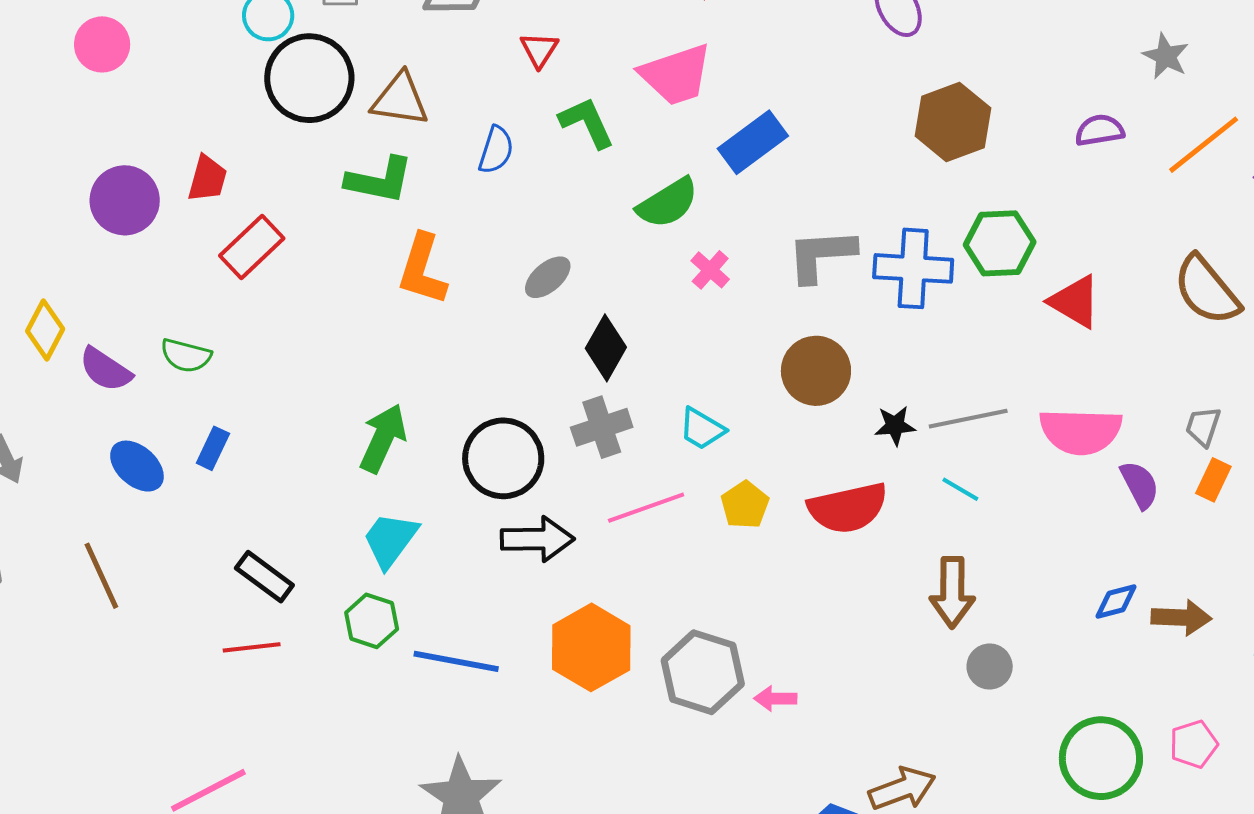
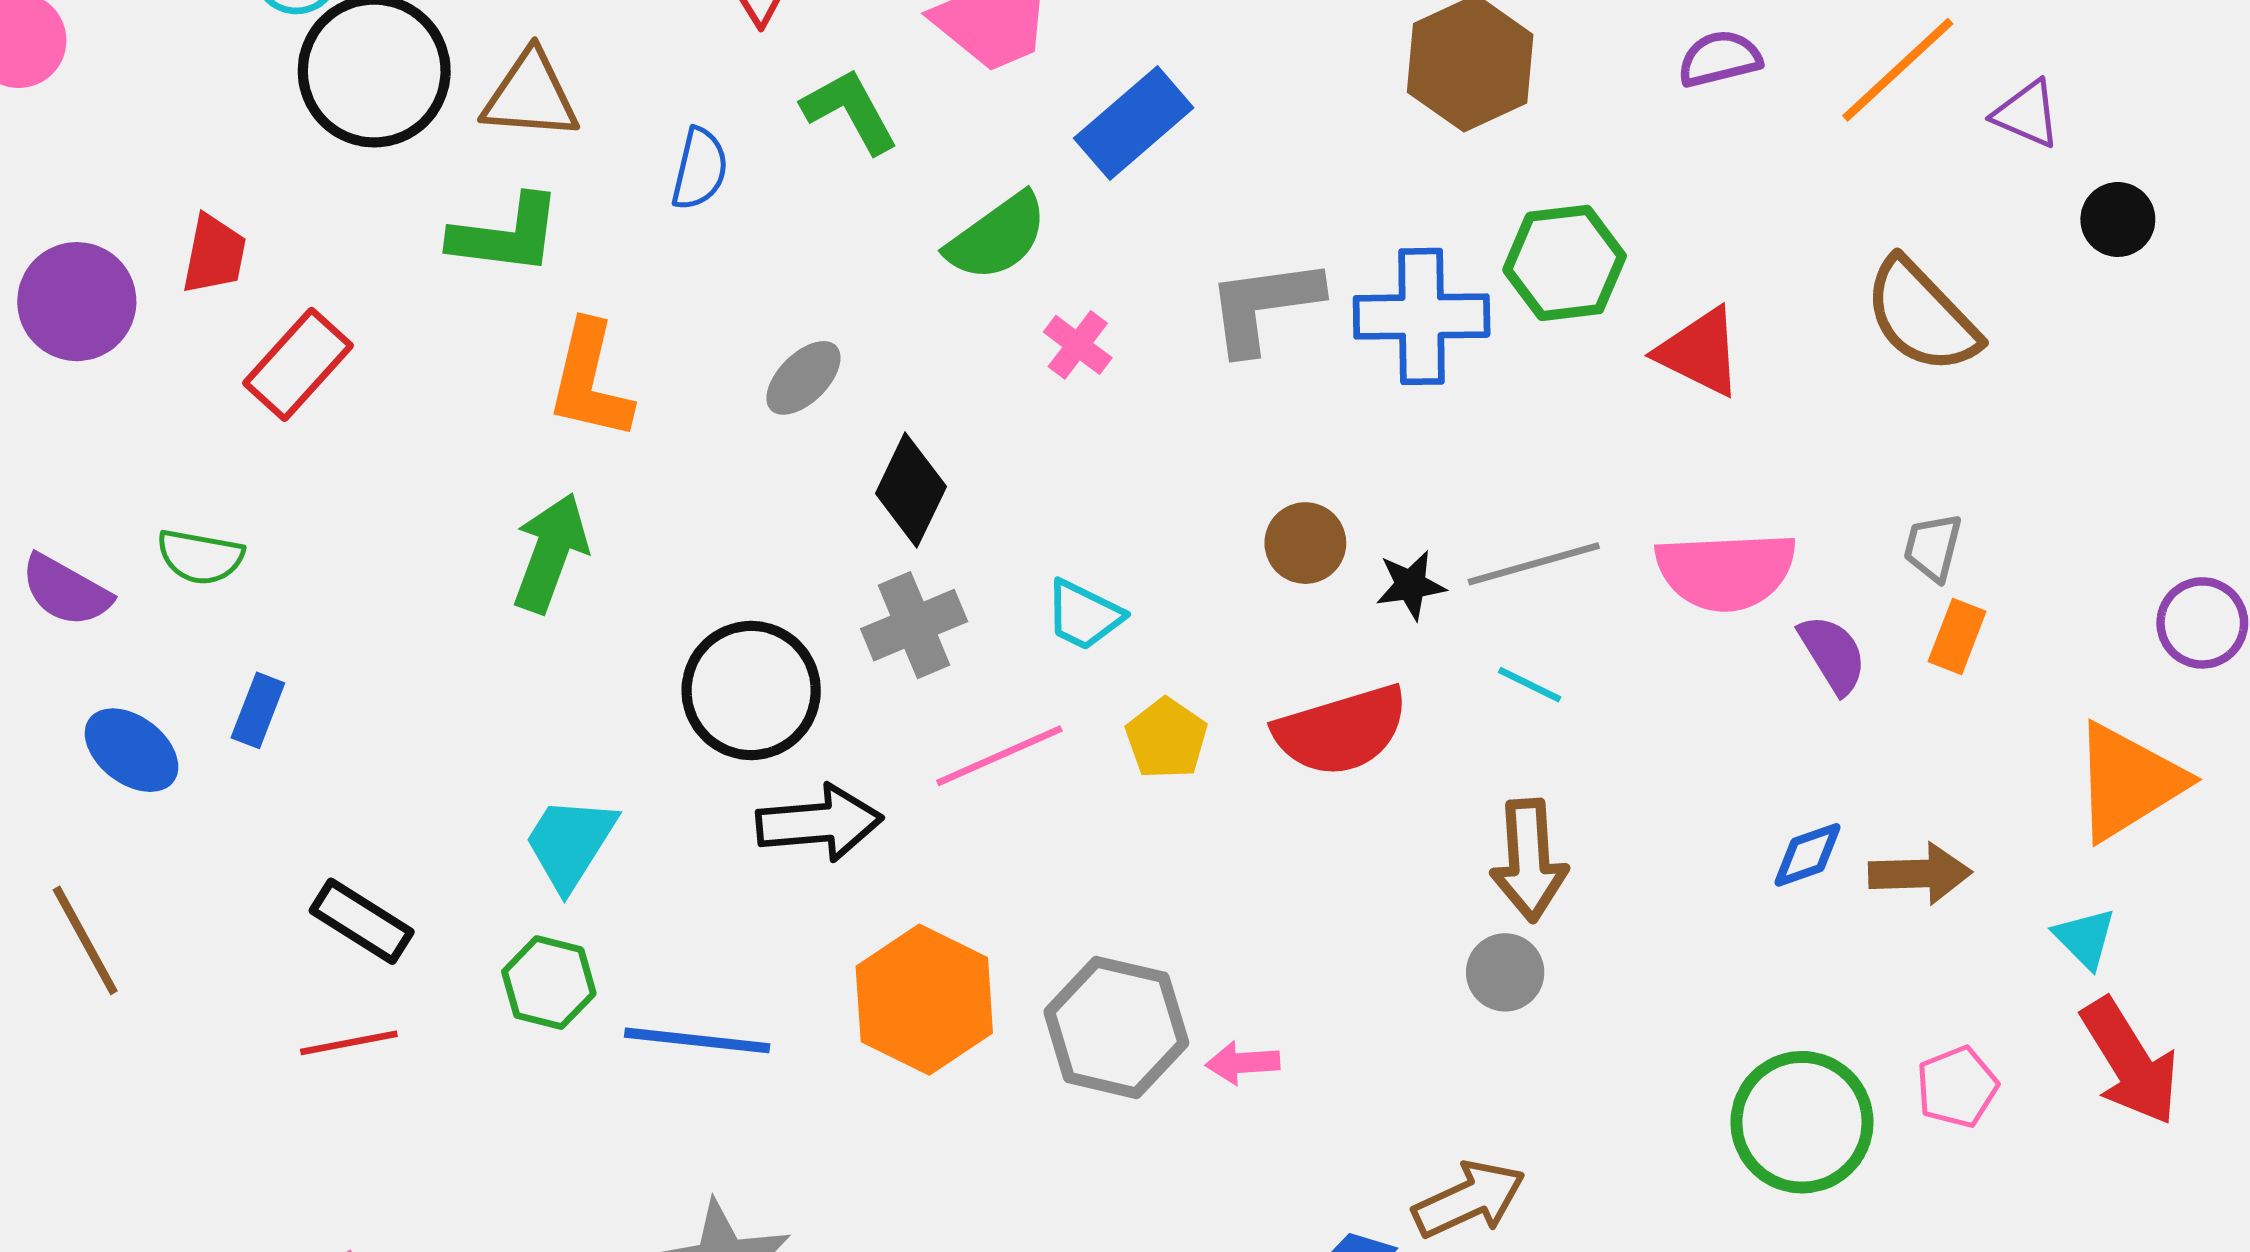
brown circle: (816, 371) -> (1305, 543), moved, size x0.7
green arrow: (383, 438) -> (550, 553), moved
gray circle: (990, 666) -> (1505, 972), moved

